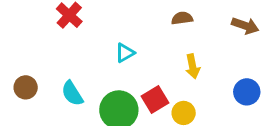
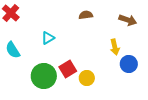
yellow arrow: (193, 66) -> (115, 47), moved
cyan semicircle: (72, 93) -> (13, 50), moved

